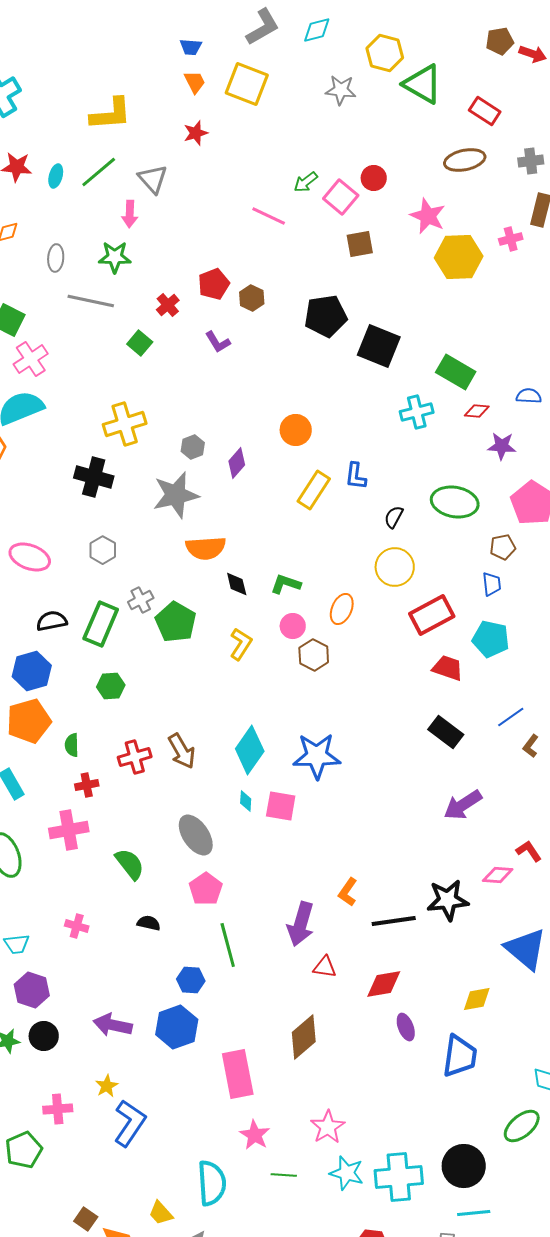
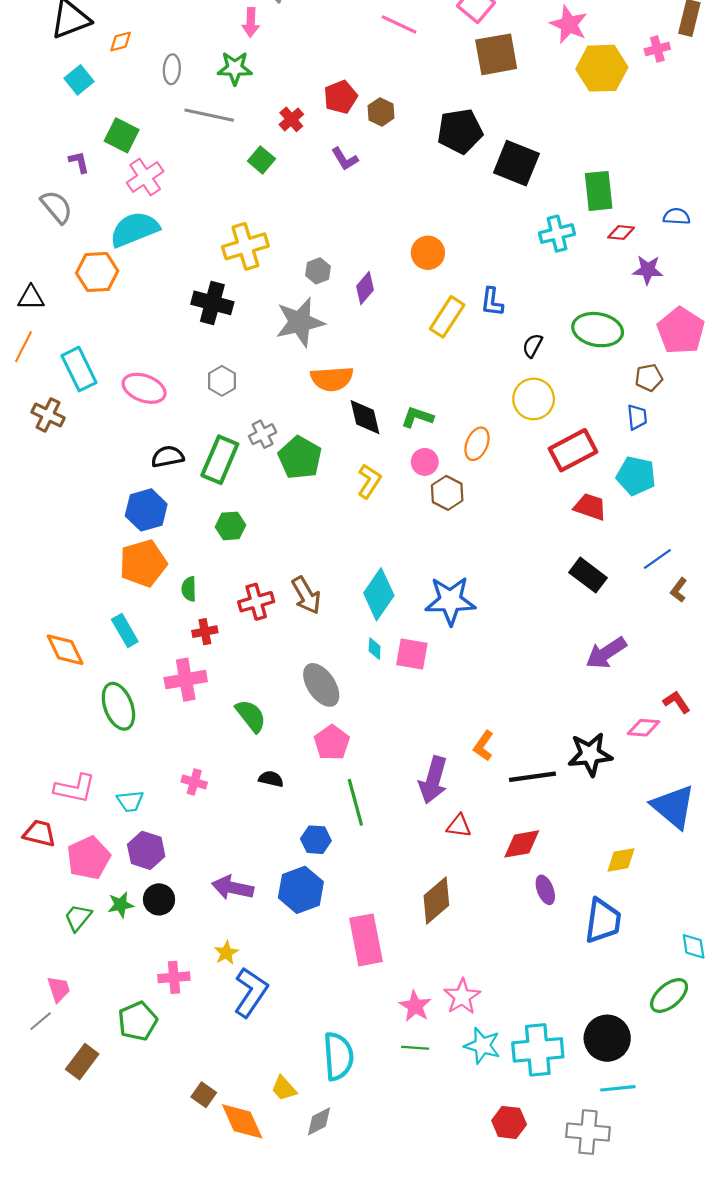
brown square: (360, 244) -> (496, 54), size x1.5
green rectangle: (456, 372) -> (599, 191), turned 54
black diamond: (237, 584) -> (365, 417), size x1.4
pink star: (255, 1135) -> (415, 1006), moved

